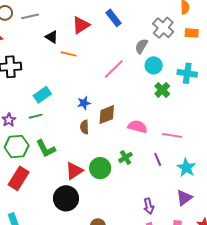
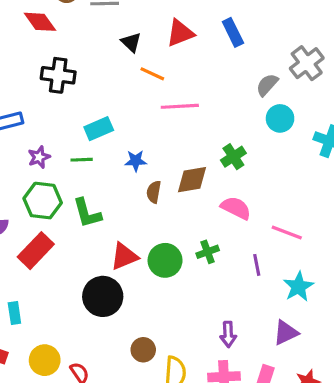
pink line: (114, 69) -> (180, 106), moved, turned 30
green cross: (162, 90) -> (233, 157), moved
blue star: (84, 103) -> (136, 161), moved

